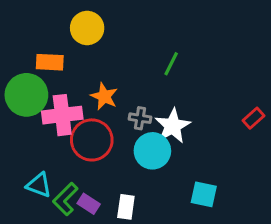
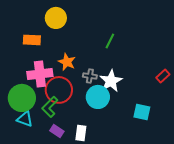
green circle: (26, 95) -> (22, 98), moved
cyan square: (204, 194) -> (142, 112), moved
green L-shape: (65, 199) -> (50, 107), moved

